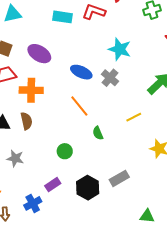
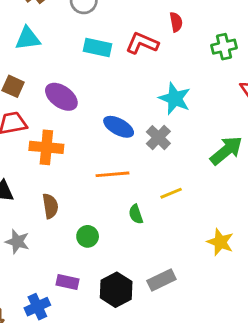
orange line: (79, 106) -> (113, 174), turned -60
yellow line: (134, 117) -> (171, 193), moved
brown semicircle: (26, 121) -> (50, 206), moved
purple rectangle: (53, 185) -> (67, 282), turned 42

